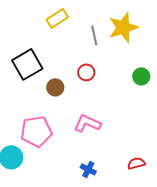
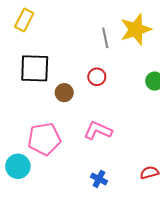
yellow rectangle: (57, 18) -> (24, 20), moved, turned -30
black square: (27, 64) -> (35, 68), turned 32

